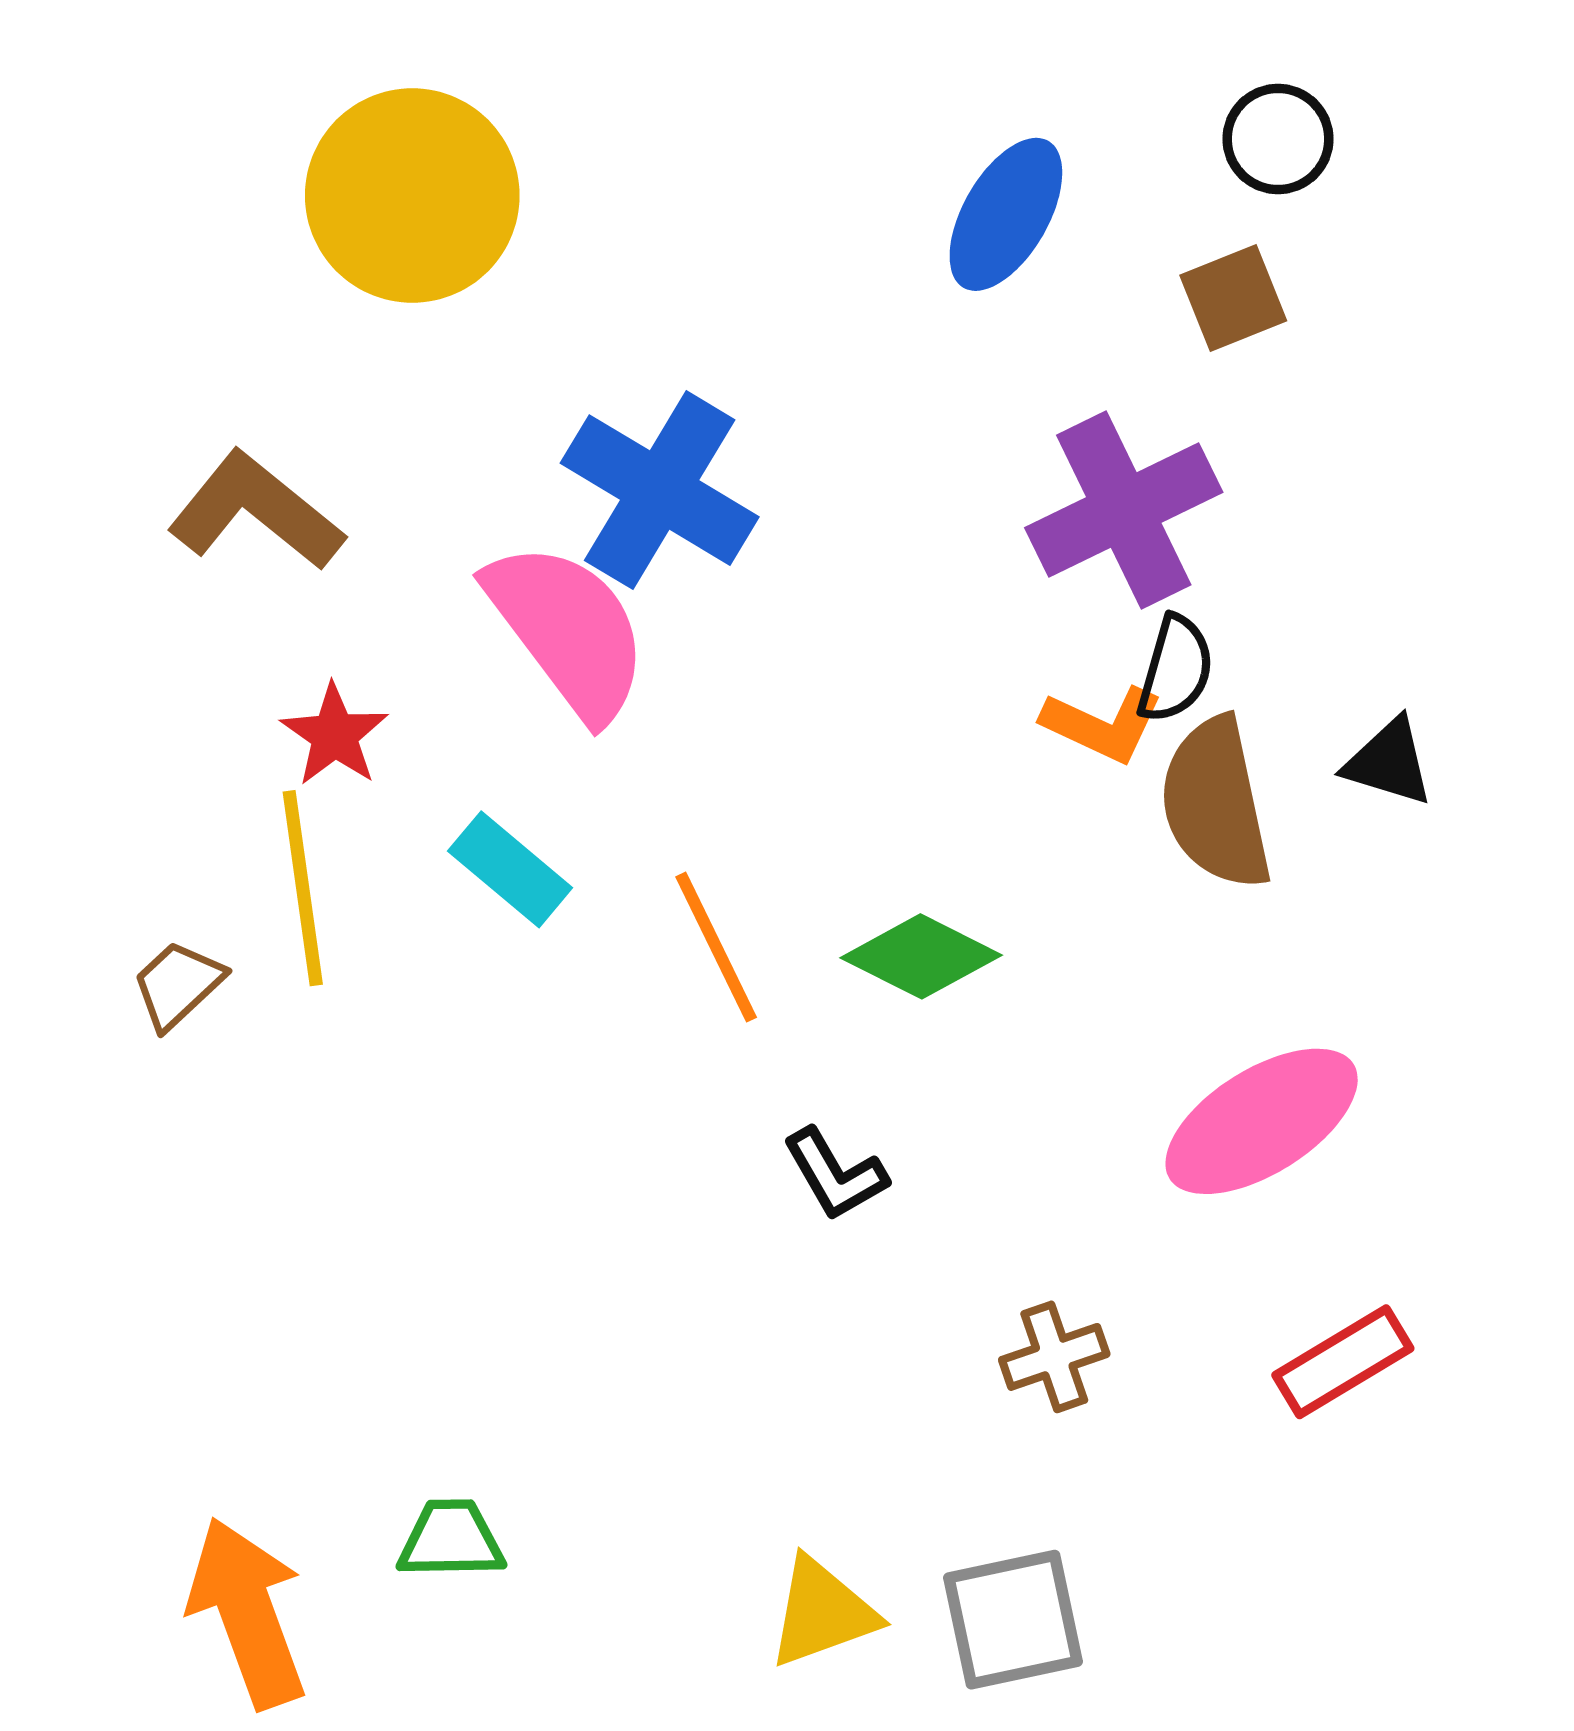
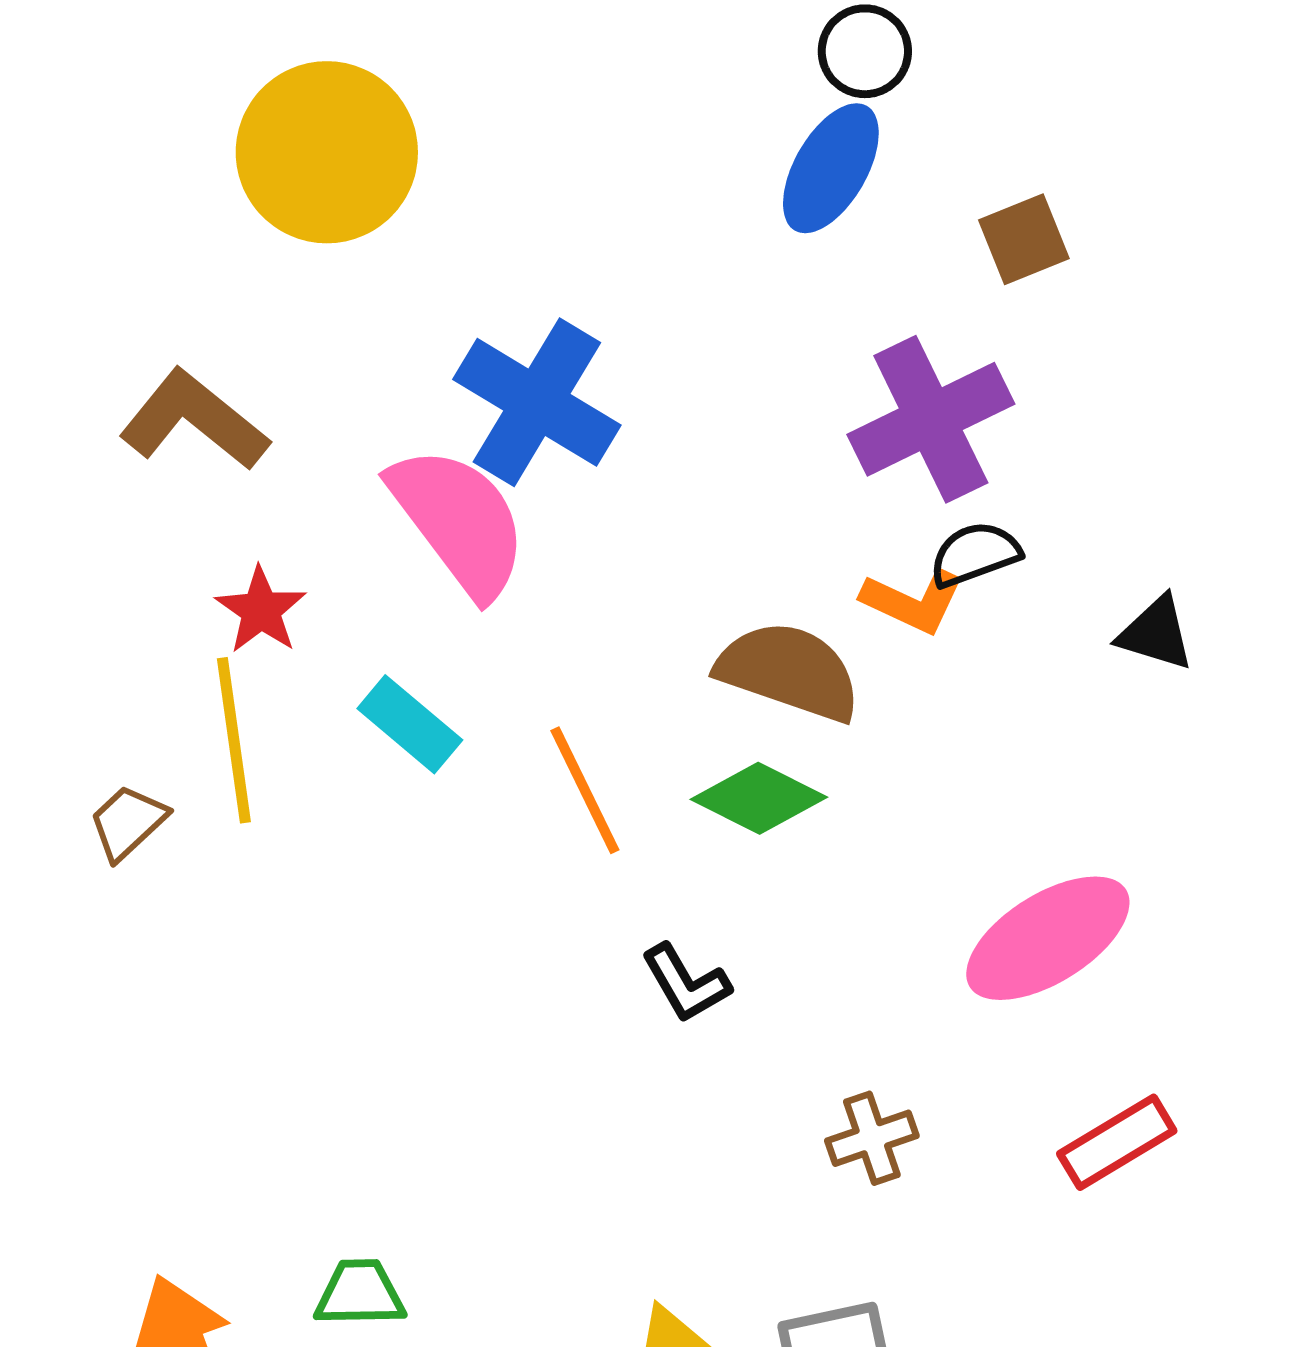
black circle: (1278, 139) -> (865, 51), moved
black semicircle: (1176, 669) -> (975, 554), turned -126
brown semicircle: (1216, 803) -> (789, 671), moved, turned 121

